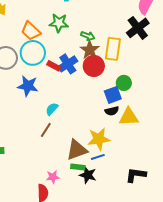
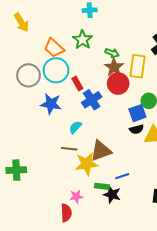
green star: (59, 23) -> (82, 40), turned 30
blue cross: (68, 64) -> (92, 100), moved
red rectangle: (54, 66) -> (77, 84), turned 32
brown line: (46, 130) -> (69, 149), turned 63
yellow star: (99, 139) -> (87, 164), moved
brown triangle: (77, 150) -> (101, 151), moved

